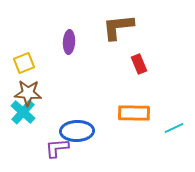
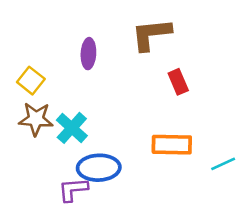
yellow square: (24, 63) -> (31, 81), turned -30
cyan cross: (23, 112) -> (72, 128), moved

